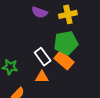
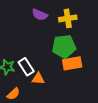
white rectangle: (43, 57) -> (26, 67), moved
orange rectangle: (64, 60) -> (72, 63), moved, turned -54

